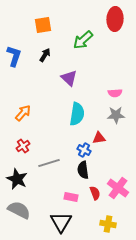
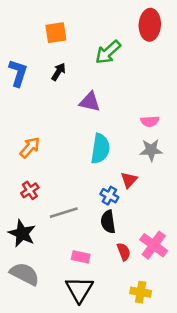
purple triangle: (69, 78) -> (90, 102), turned -30
red triangle: (99, 138) -> (129, 180), turned -40
pink rectangle: (71, 197) -> (81, 257), moved

